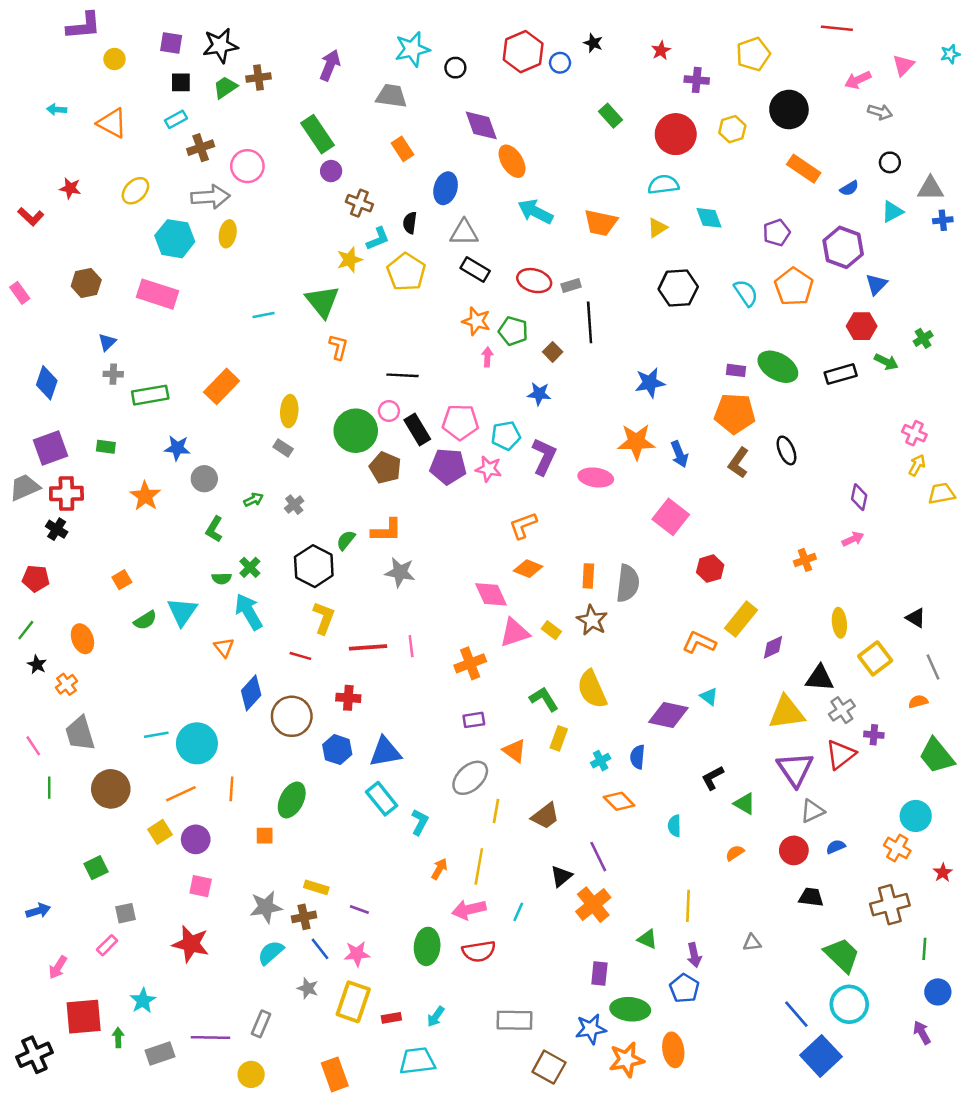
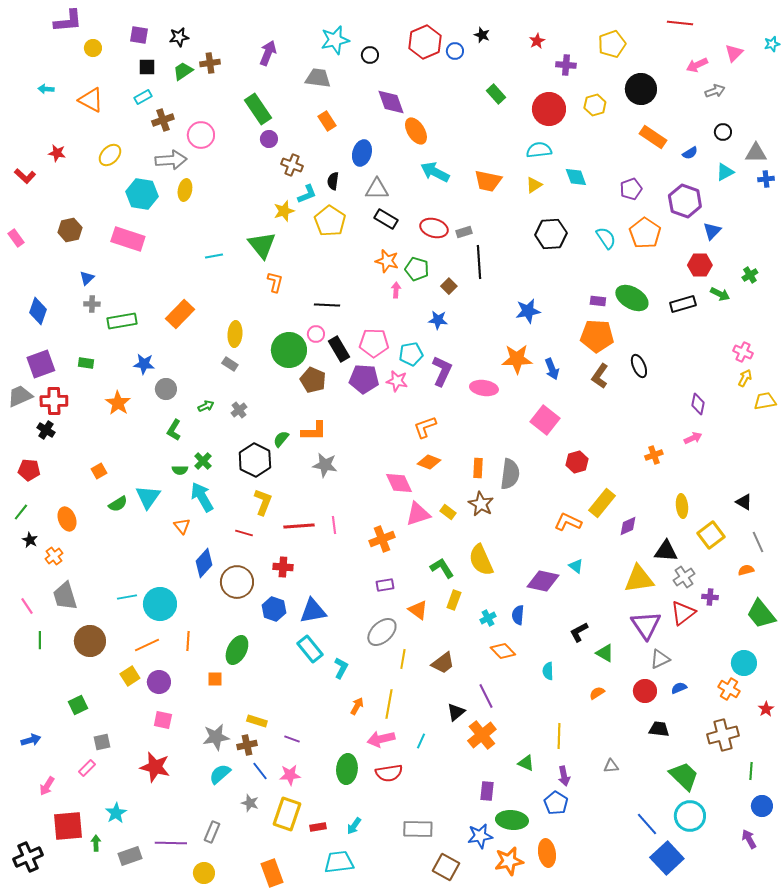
black star: (220, 45) -> (179, 37), size x0.7
gray arrow: (880, 112) -> (715, 91), turned -36

